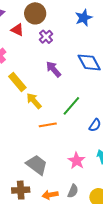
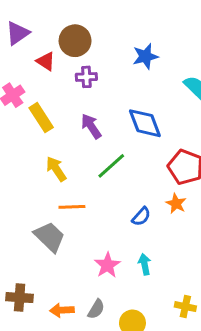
purple cross: (46, 37) -> (86, 77), turned 32
yellow rectangle: (17, 82) -> (41, 118), moved
green line: (71, 106) -> (111, 166), moved
gray trapezoid: (37, 165) -> (50, 237), moved

